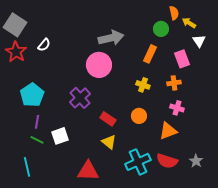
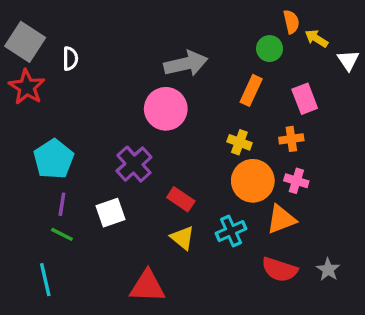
white triangle: (199, 41) -> (348, 60), moved
white semicircle: (44, 45) -> (70, 59), moved, turned -40
orange circle: (139, 116) -> (253, 181), moved, size x1.6
white square: (60, 136) -> (110, 213), moved
cyan cross: (138, 162) -> (231, 231), moved, size x0.7

